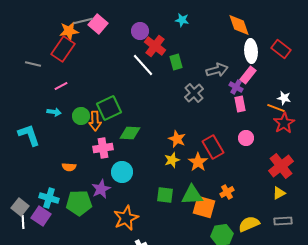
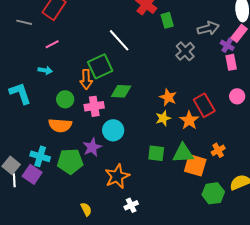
white line: (143, 65) -> (119, 40), moved
green circle: (81, 116) -> (65, 99), moved
orange semicircle: (69, 167) -> (60, 125), size x1.6

